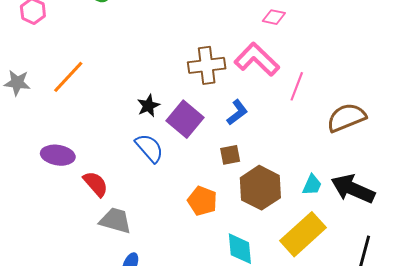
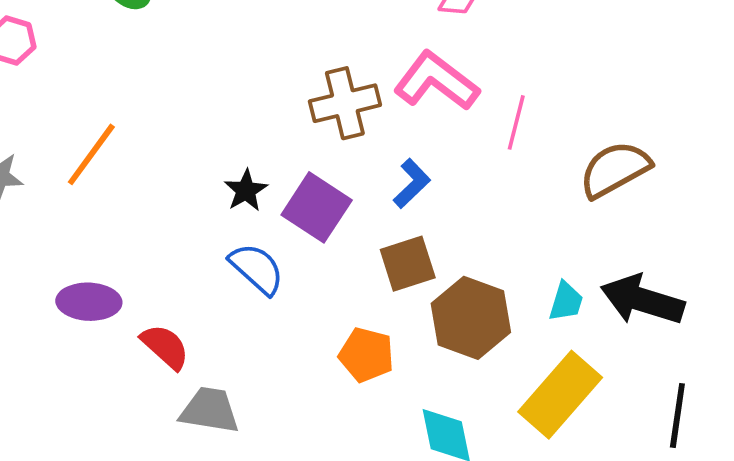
brown square: (230, 155) -> (408, 264), size x1.4

